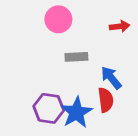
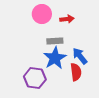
red arrow: (120, 26) -> (67, 19), moved
blue star: (76, 112) -> (55, 58), moved

